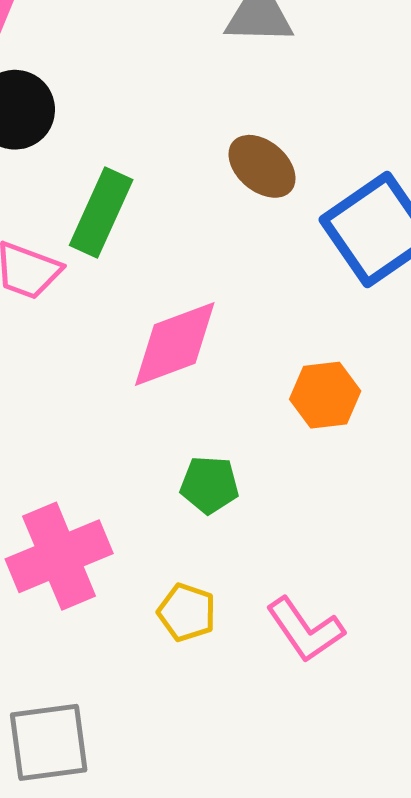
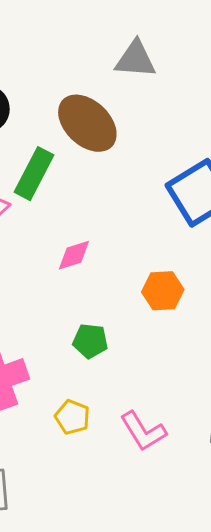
brown ellipse: (262, 166) -> (87, 123), moved, size x1.5
pink diamond: (175, 344) -> (74, 255), size x0.6

